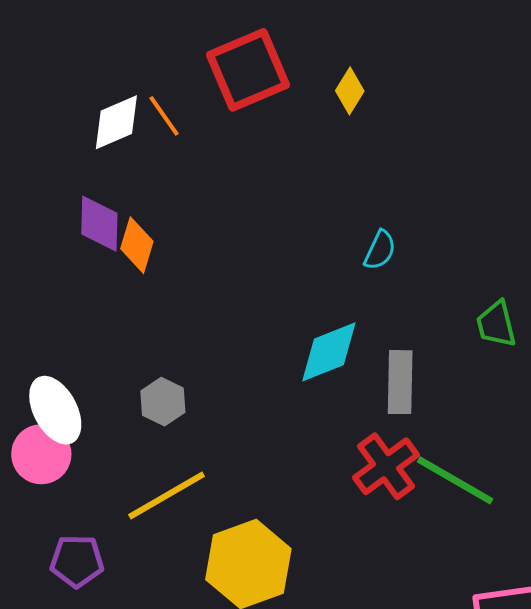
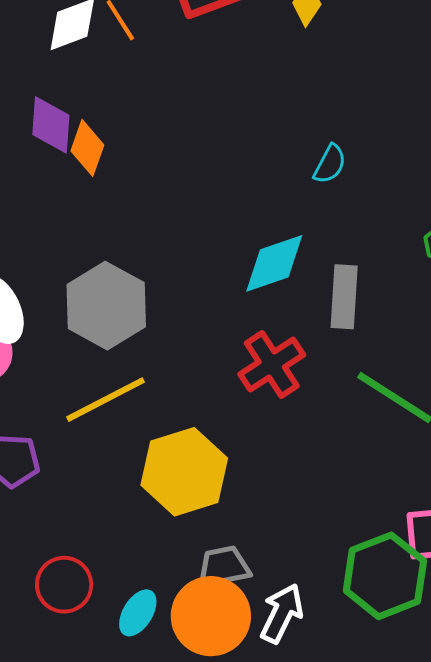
gray hexagon: (163, 402) -> (106, 306), size x1.8
red cross: (386, 466) -> (272, 365), moved

